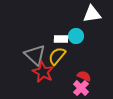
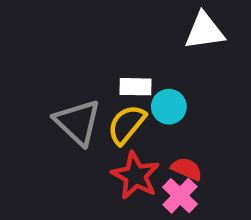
cyan circle: (76, 36) -> (169, 107), moved
red star: (43, 72) -> (136, 176), moved

